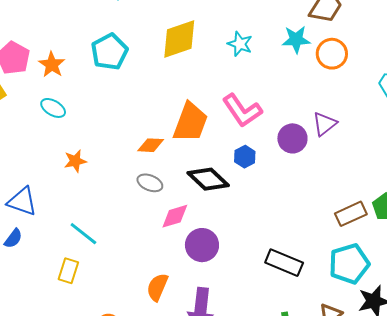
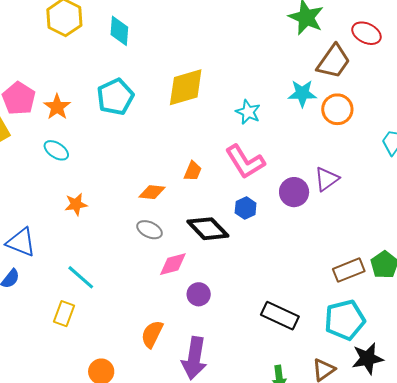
cyan star: (240, 44) -> (248, 112), moved
orange trapezoid: (190, 122) -> (193, 171), size x0.5
purple circle: (202, 245) -> (199, 294), size x0.7

